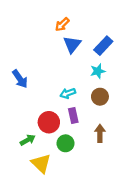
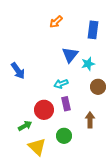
blue triangle: (72, 44) -> (70, 55), moved
blue rectangle: (103, 46) -> (93, 30), moved, turned -36
brown circle: (100, 97) -> (98, 87), moved
green circle: (65, 143) -> (64, 136), moved

